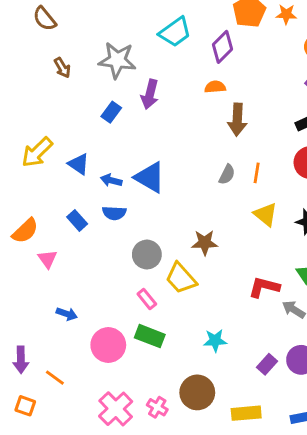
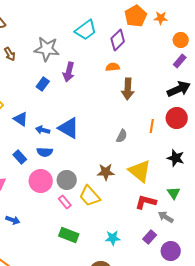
orange line: (257, 173) -> (152, 126), moved
gray semicircle: (227, 174) -> (122, 136), moved
yellow triangle: (265, 214) -> (140, 171), moved, size x1.4
pink rectangle: (147, 299) -> (65, 202), moved
pink circle: (108, 345) -> (41, 181), moved
purple rectangle: (267, 364) -> (150, 237), moved

